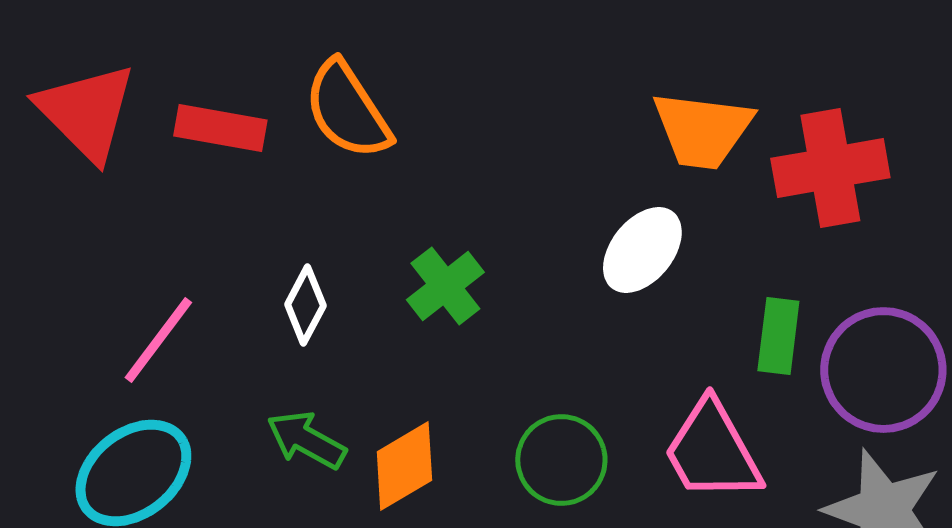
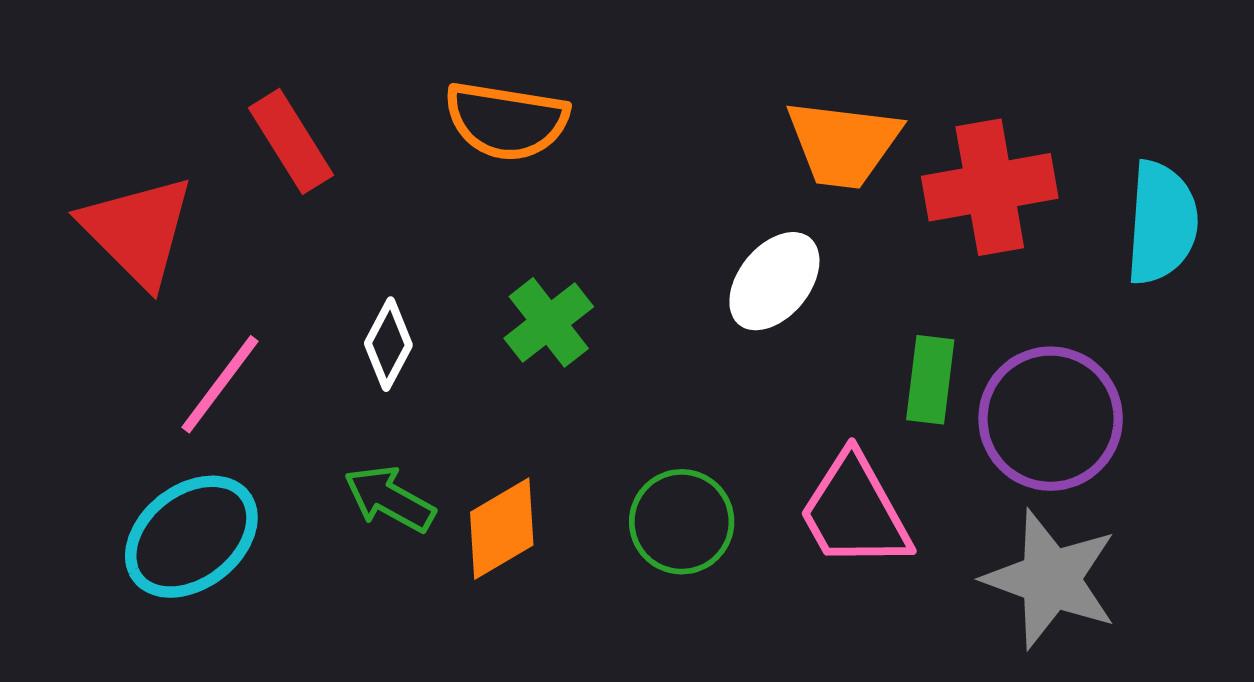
orange semicircle: (347, 110) -> (506, 121), moved, turned -48
red triangle: (86, 112) -> (137, 231), moved
red rectangle: (220, 128) -> (291, 141), turned 48

